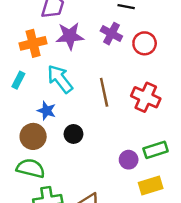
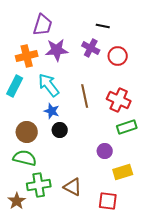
cyan rectangle: (18, 80) -> (15, 86), size x1.5
blue star: (47, 111) -> (52, 111), moved
green rectangle: (156, 150) -> (127, 127), moved

